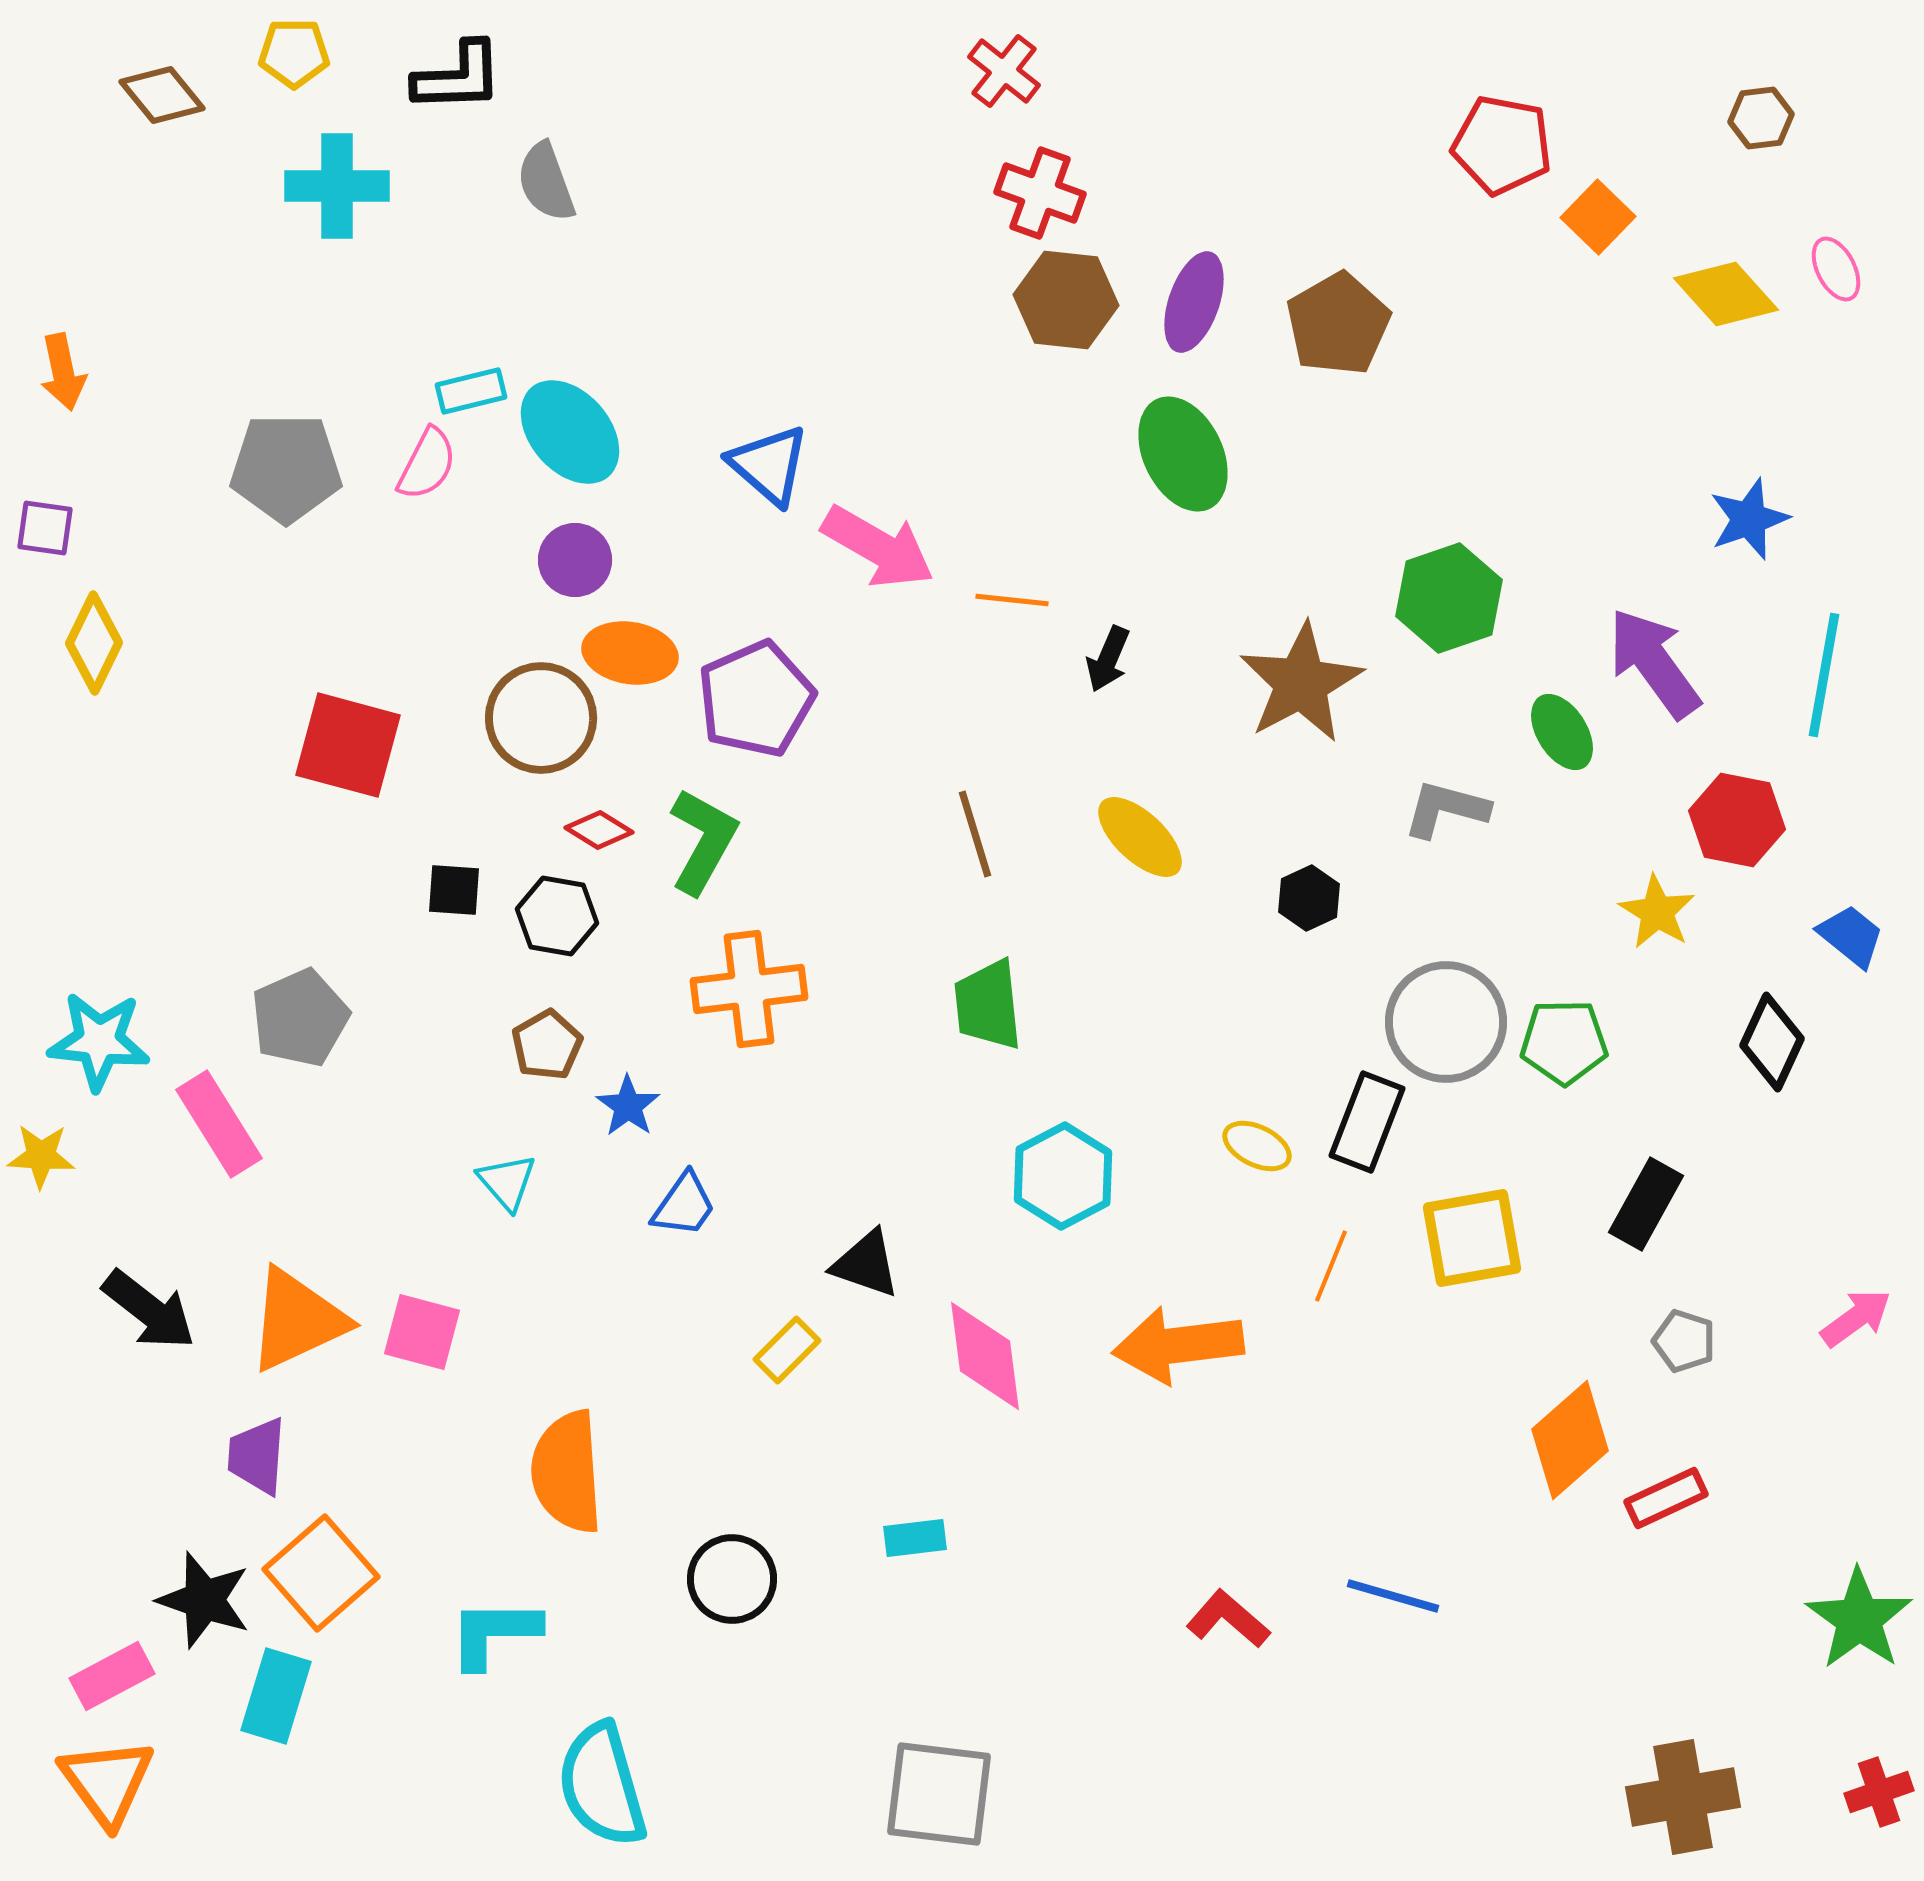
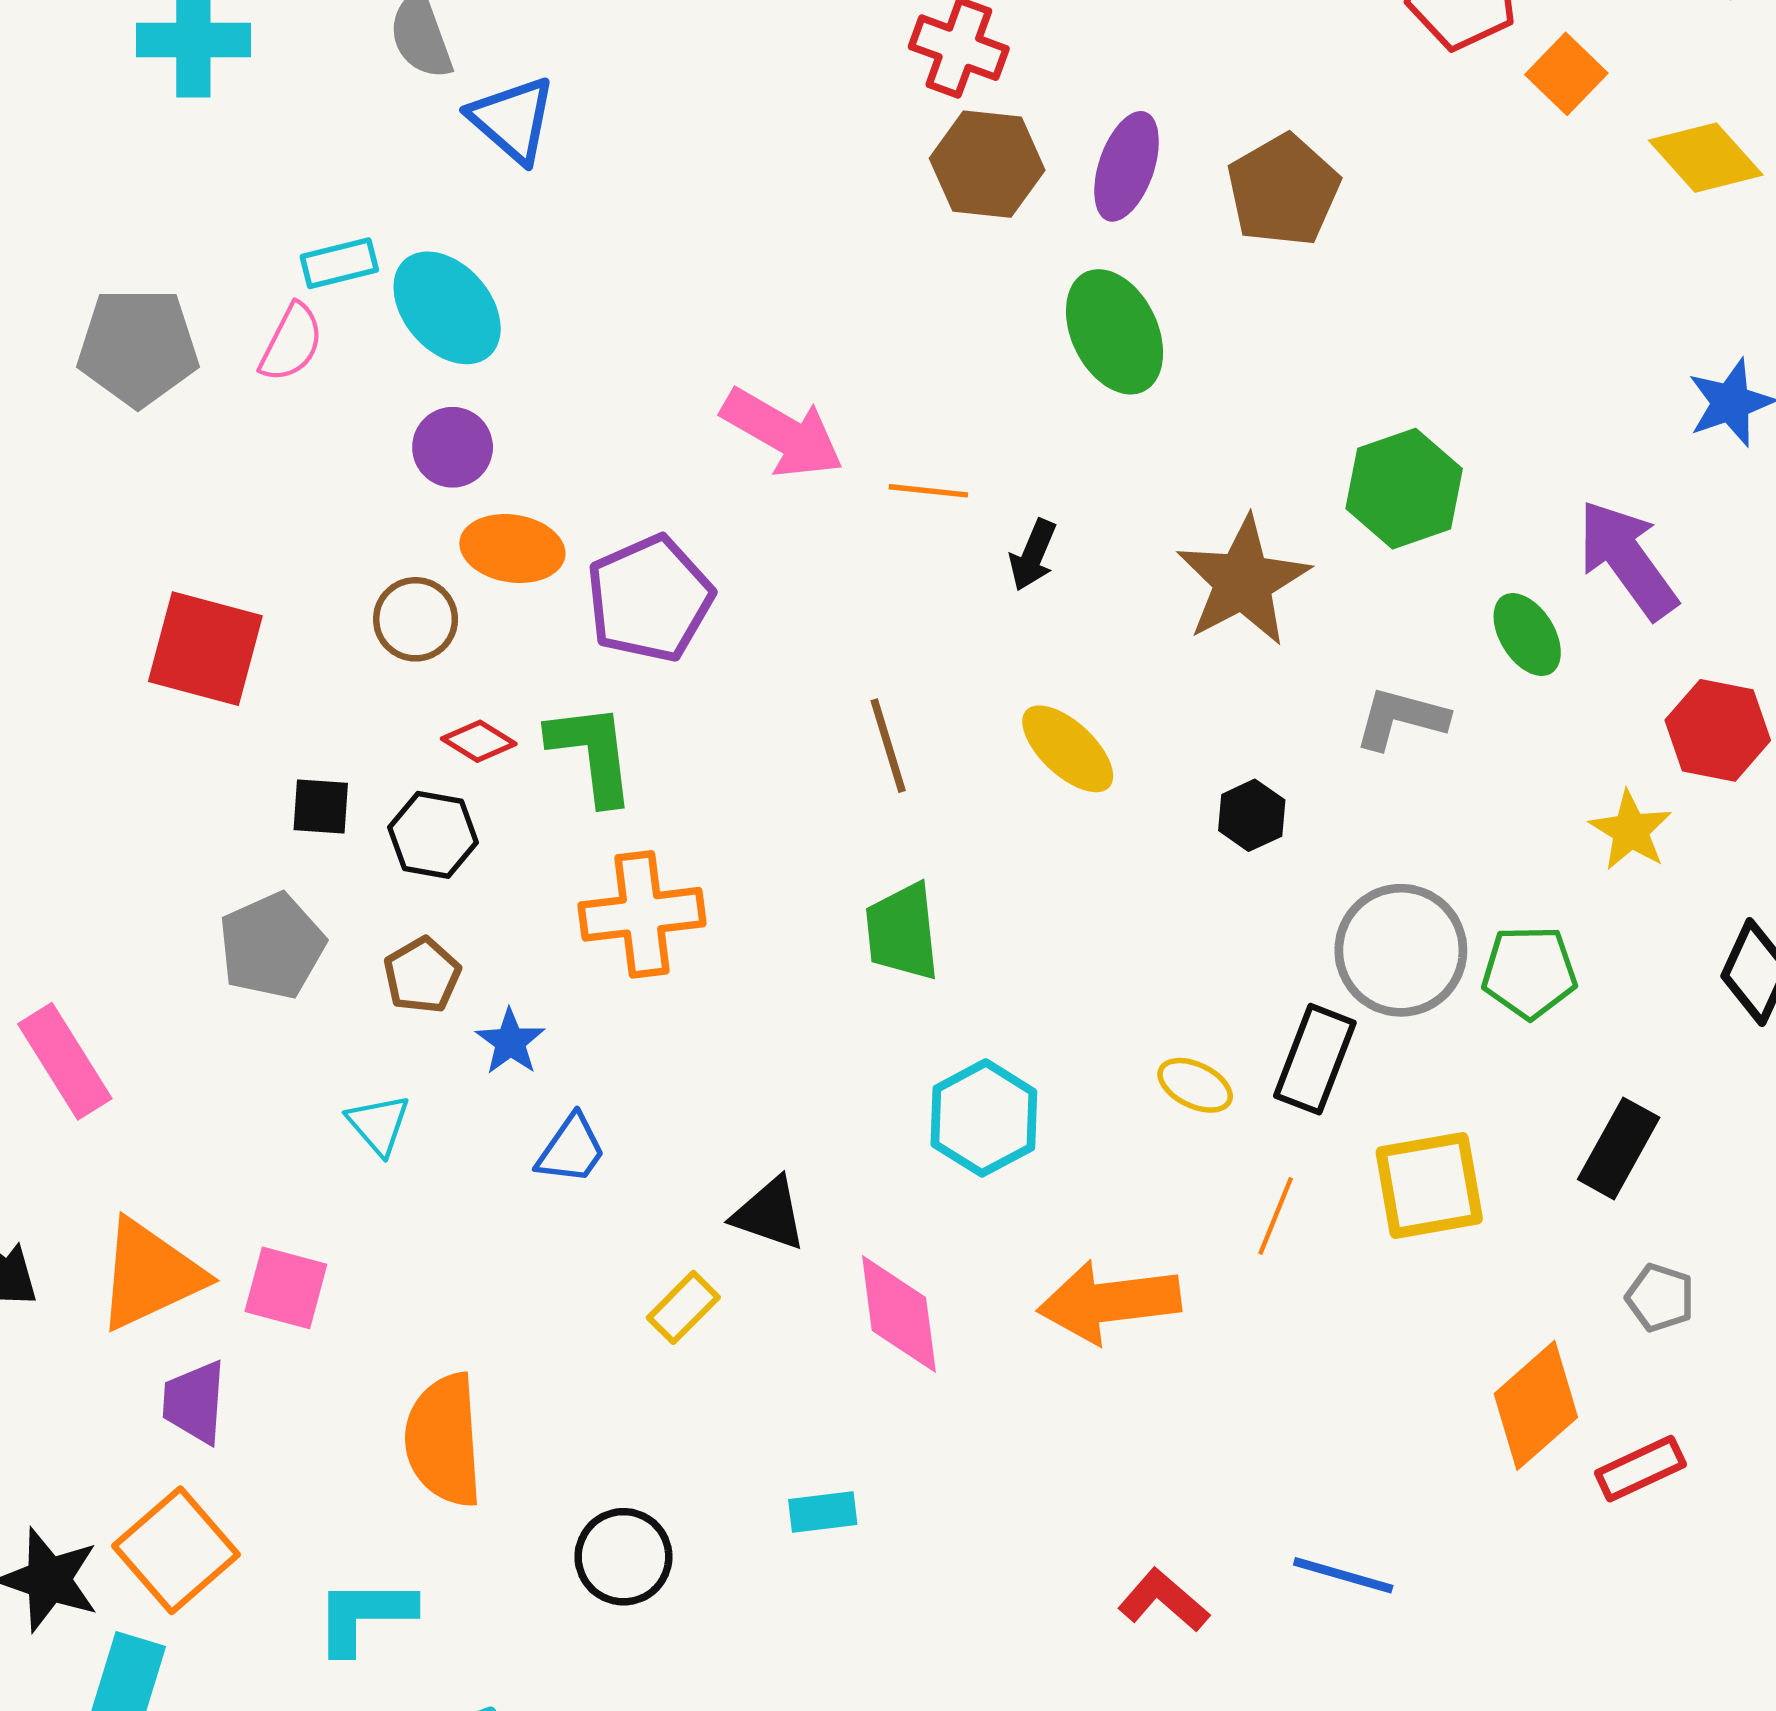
blue triangle: (769, 465) -> (512, 120), moved
brown circle: (541, 718) -> (416, 619), size x0.7
green L-shape: (703, 841) -> (592, 753), turned -36
gray pentagon: (300, 1018) -> (272, 946), moved
purple trapezoid: (257, 1456) -> (194, 1402), moved

